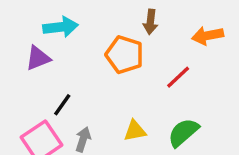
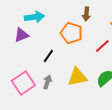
black line: (62, 105) -> (48, 56), moved
yellow triangle: (135, 131) -> (77, 77), size x1.5

